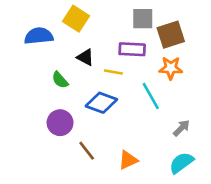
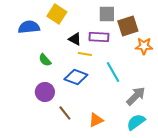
black triangle: (85, 57) -> (75, 39), moved
orange star: (171, 68) -> (144, 46), moved
gray arrow: (181, 128) -> (136, 96), size x1.5

